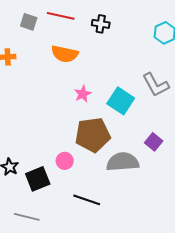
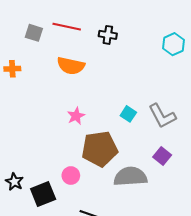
gray L-shape: (156, 85) -> (162, 116), moved
pink star: (83, 94) -> (76, 116), moved
cyan square: (121, 101) -> (128, 114), size x0.6

